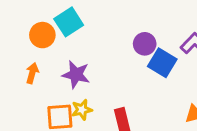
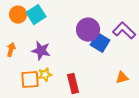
orange circle: (42, 35) -> (18, 15), moved
purple circle: (145, 44) -> (88, 30), size x1.5

